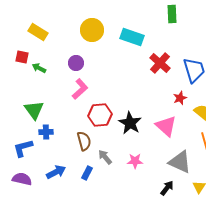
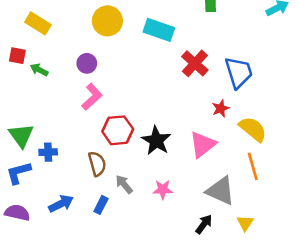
green triangle: (34, 110) -> (21, 135), moved
pink triangle: (166, 126) -> (203, 144), turned 40

